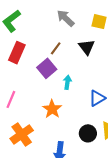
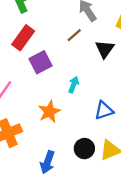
brown line: (56, 48) -> (74, 35), moved
purple square: (47, 68) -> (41, 62), moved

